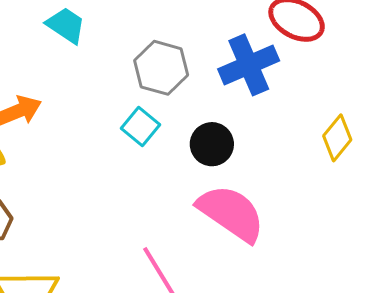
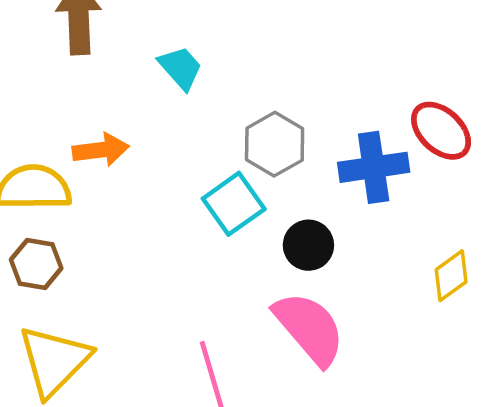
cyan square: (140, 126) -> (234, 204), size x1.4

